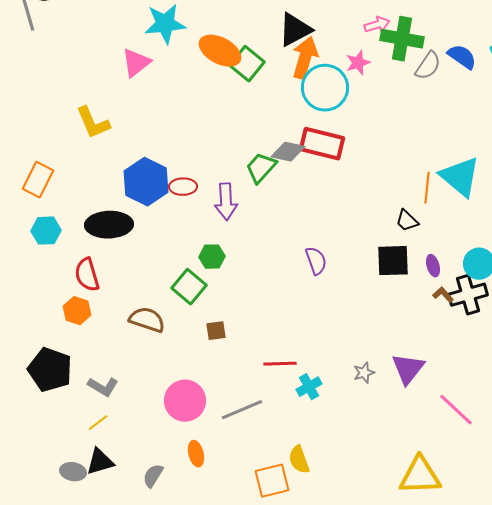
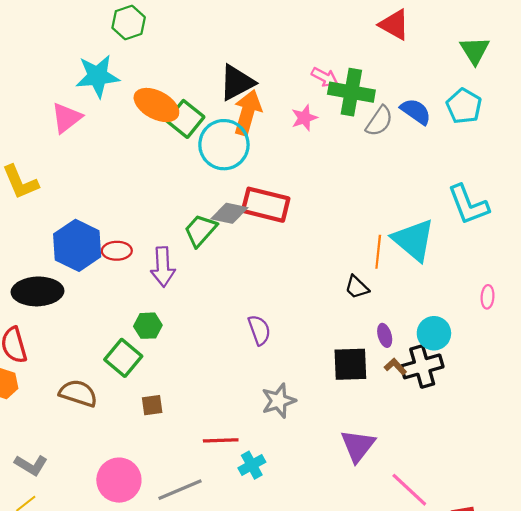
pink arrow: (377, 25) -> (325, 77), turned 45
cyan circle: (325, 88) -> (224, 145), moved
black square: (393, 261) -> (350, 364), moved
gray star: (364, 373) -> (279, 401), moved, size x1.5

